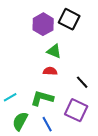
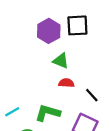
black square: (69, 19) -> (77, 25), turned -30
red semicircle: (50, 71) -> (66, 83), moved

